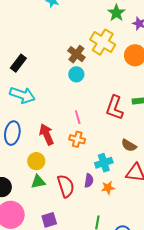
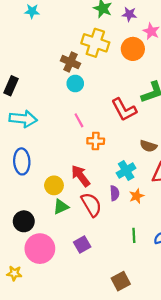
red L-shape: (115, 108) -> (124, 110), turned -35
pink line: (78, 117) -> (79, 120), moved
red arrow: (47, 134) -> (81, 176), moved
orange cross: (77, 139) -> (96, 141), moved

